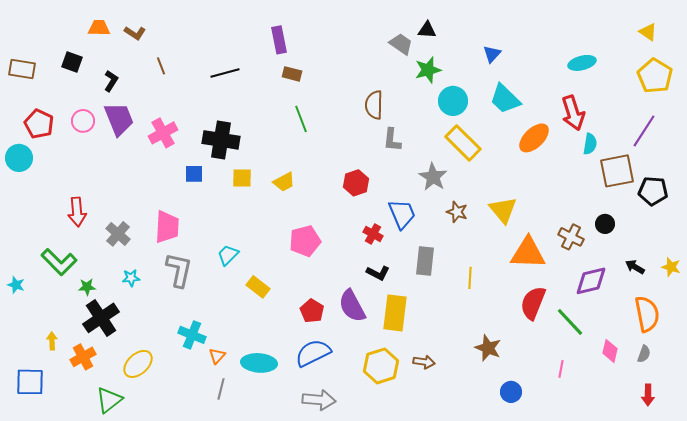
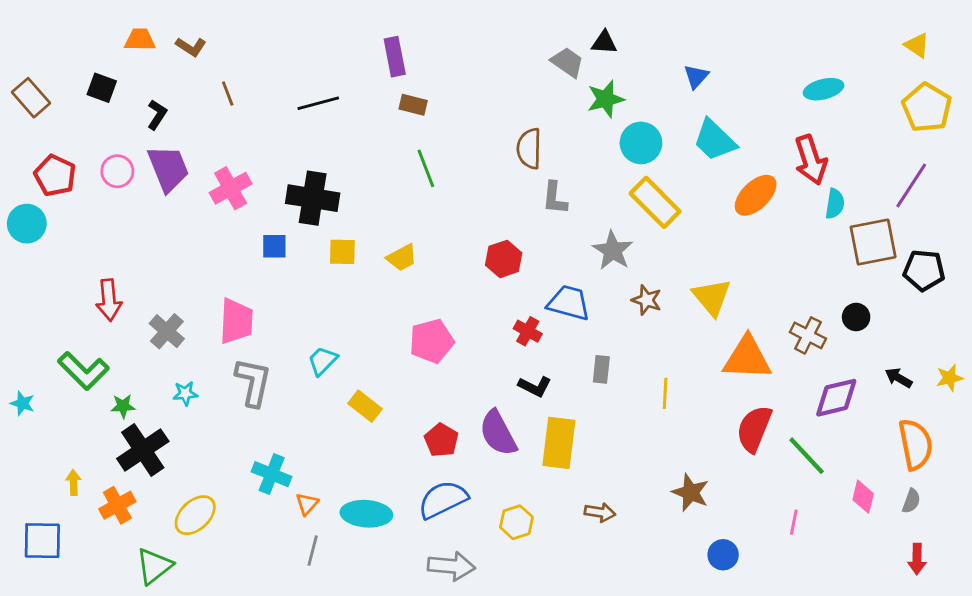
brown rectangle: (22, 69) -> (31, 98), turned 40
blue trapezoid: (402, 214) -> (569, 303), turned -52
gray rectangle: (425, 261) -> (601, 369), size x0.7
yellow star: (671, 267) -> (949, 378), turned -30
yellow hexagon: (381, 366) -> (516, 522), moved, size x0.7

